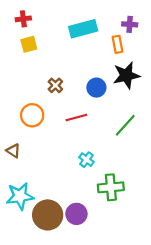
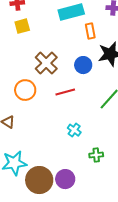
orange rectangle: (117, 44) -> (90, 31), moved
brown cross: (55, 85) -> (46, 63), size x1.6
green cross: (111, 187) -> (96, 155), size x0.6

